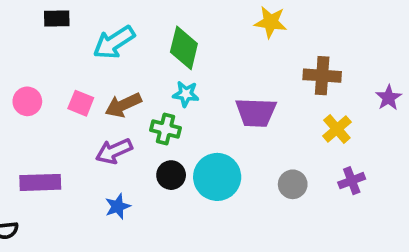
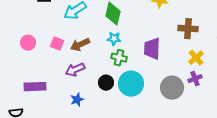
purple trapezoid: (256, 112) -> (152, 49), turned 90
green cross: (166, 129) -> (119, 58), moved
purple cross: (352, 181) -> (195, 79), moved
gray circle: (293, 184) -> (172, 88), size x1.5

